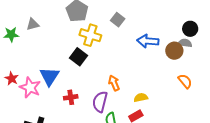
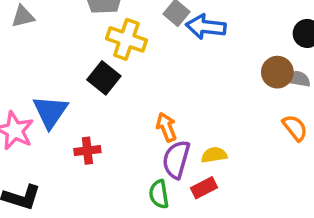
blue arrow: (148, 41) -> (206, 27), moved
gray semicircle: (185, 43) -> (297, 79), moved
purple semicircle: (100, 102) -> (176, 159), moved

